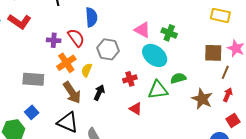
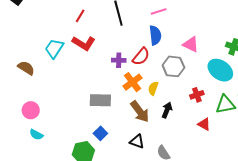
pink triangle: (142, 30) -> (191, 44), moved
red semicircle: (76, 38) -> (141, 57), turned 78
black triangle: (68, 122) -> (137, 141), size x0.7

